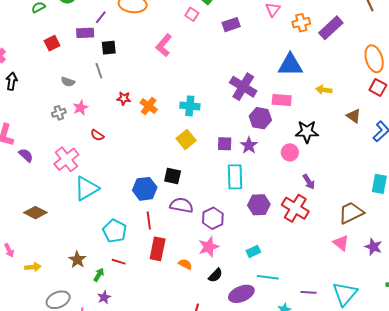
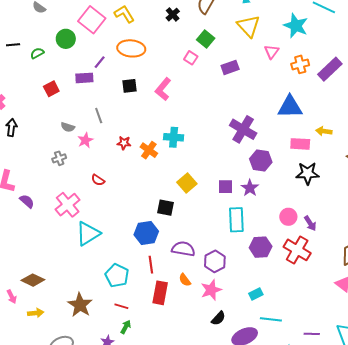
black square: (109, 48) -> (129, 86), moved
pink rectangle: (282, 100) -> (300, 144), moved
cyan cross: (190, 106) -> (174, 137), moved
pink star: (80, 108) -> (85, 140), moved
pink circle: (290, 152) -> (288, 217), moved
black square: (173, 176) -> (166, 208), moved
brown diamond: (35, 213) -> (33, 280), moved
brown star: (77, 260) -> (80, 305), size x1.4
orange semicircle: (185, 264) -> (185, 280), moved, turned -152
green arrow: (99, 275) -> (126, 327), moved

